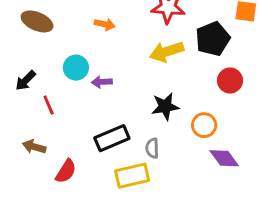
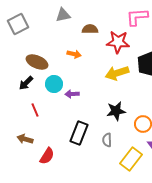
brown ellipse: (37, 21) -> (37, 62), moved
black arrow: (26, 81) -> (26, 83), moved
black rectangle: (112, 138) -> (79, 133), turned -45
yellow rectangle: (132, 176) -> (131, 159), moved, turned -40

